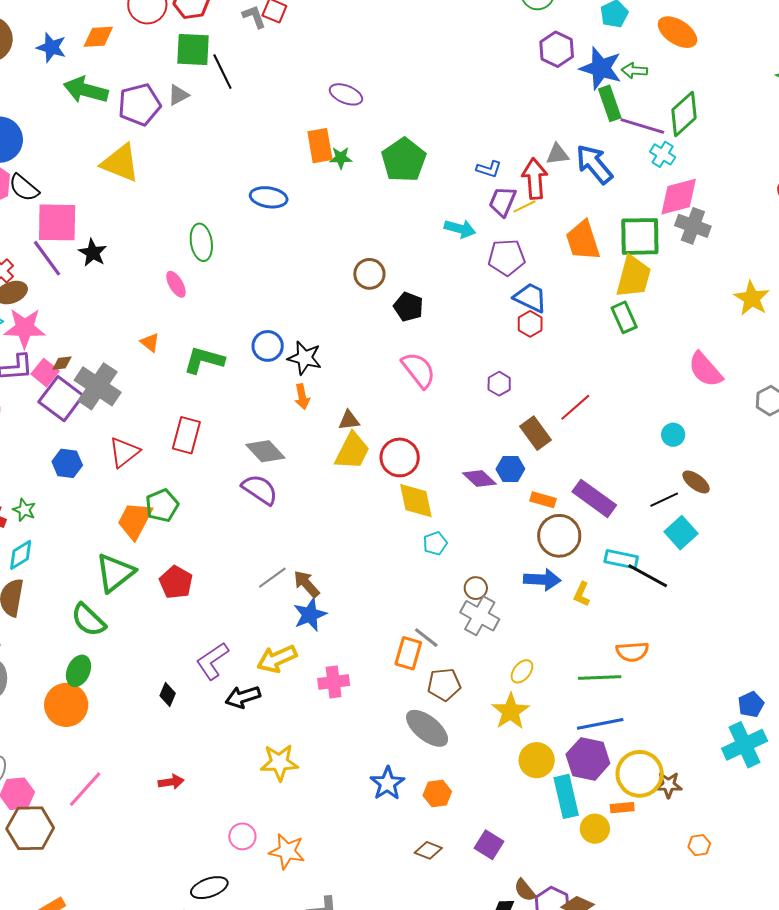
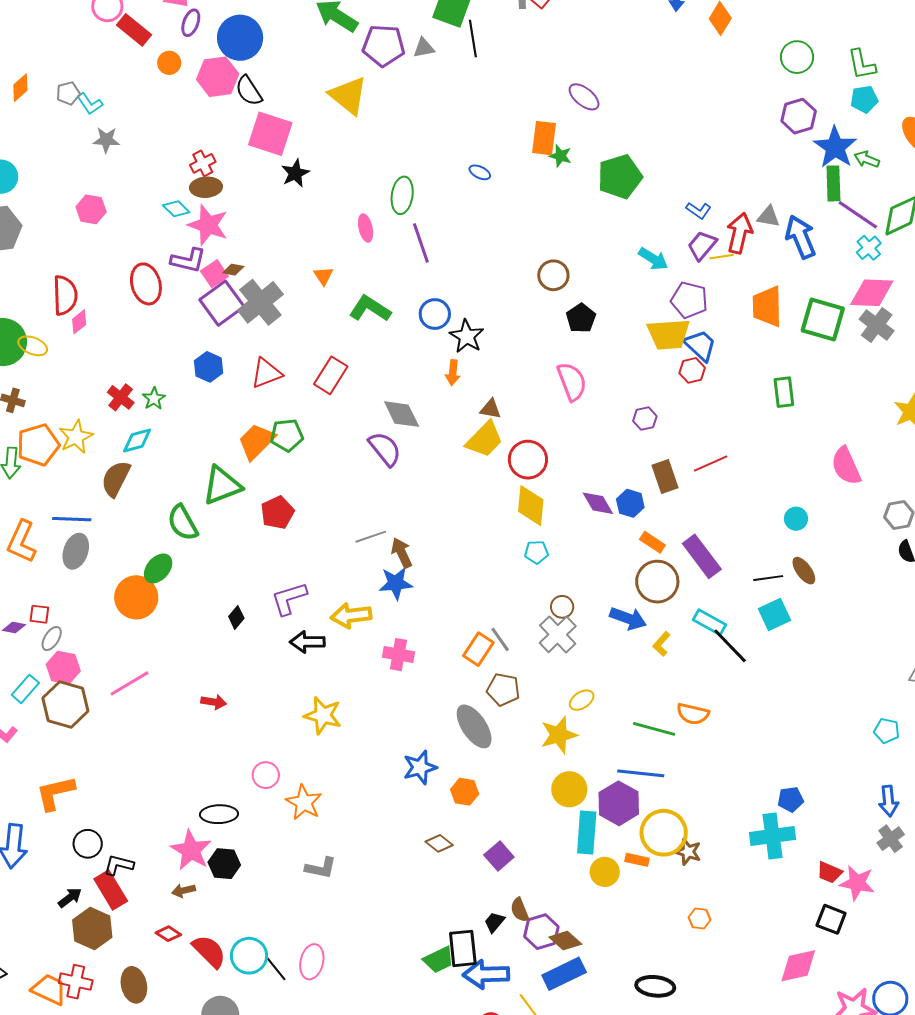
blue ellipse: (269, 197) -> (480, 172), size x0.6
purple line: (47, 258) -> (421, 243), moved
yellow trapezoid: (633, 277) -> (669, 334), moved, turned 54

